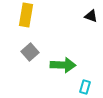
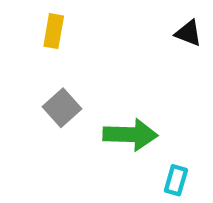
yellow rectangle: (26, 15) -> (54, 31), size x0.7

